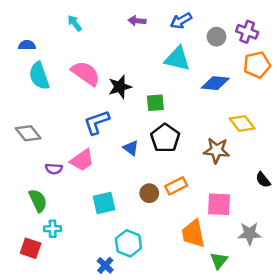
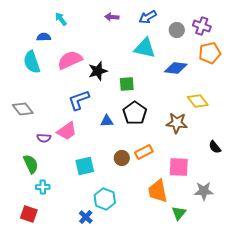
blue semicircle: (27, 45) -> (44, 37), moved
pink semicircle: (86, 73) -> (70, 60), turned -60
blue triangle: (131, 148) -> (107, 121), turned -40
red square: (31, 248) -> (29, 214), moved

